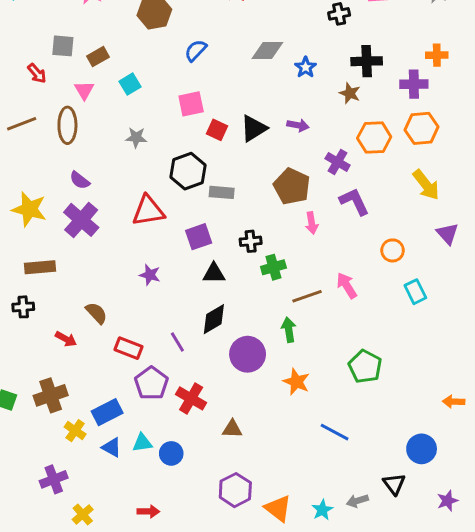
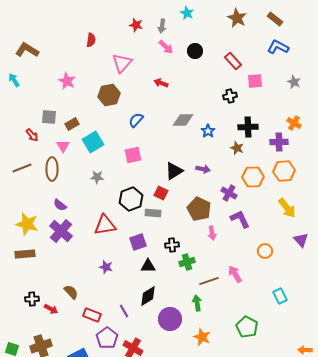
orange cross: (437, 55) -> (294, 123), turned 32
cyan square: (130, 84) -> (93, 142), size x1.5
red square: (217, 130) -> (161, 193), moved
brown rectangle: (40, 267) -> (25, 254), moved
cyan rectangle: (415, 292) -> (280, 296), moved
black cross: (23, 307) -> (32, 299), moved

